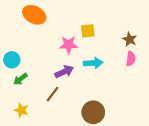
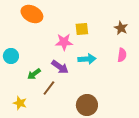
brown star: (130, 39) -> (121, 28), moved
purple arrow: (64, 72) -> (60, 67), turned 60
green arrow: (20, 79) -> (34, 74), moved

